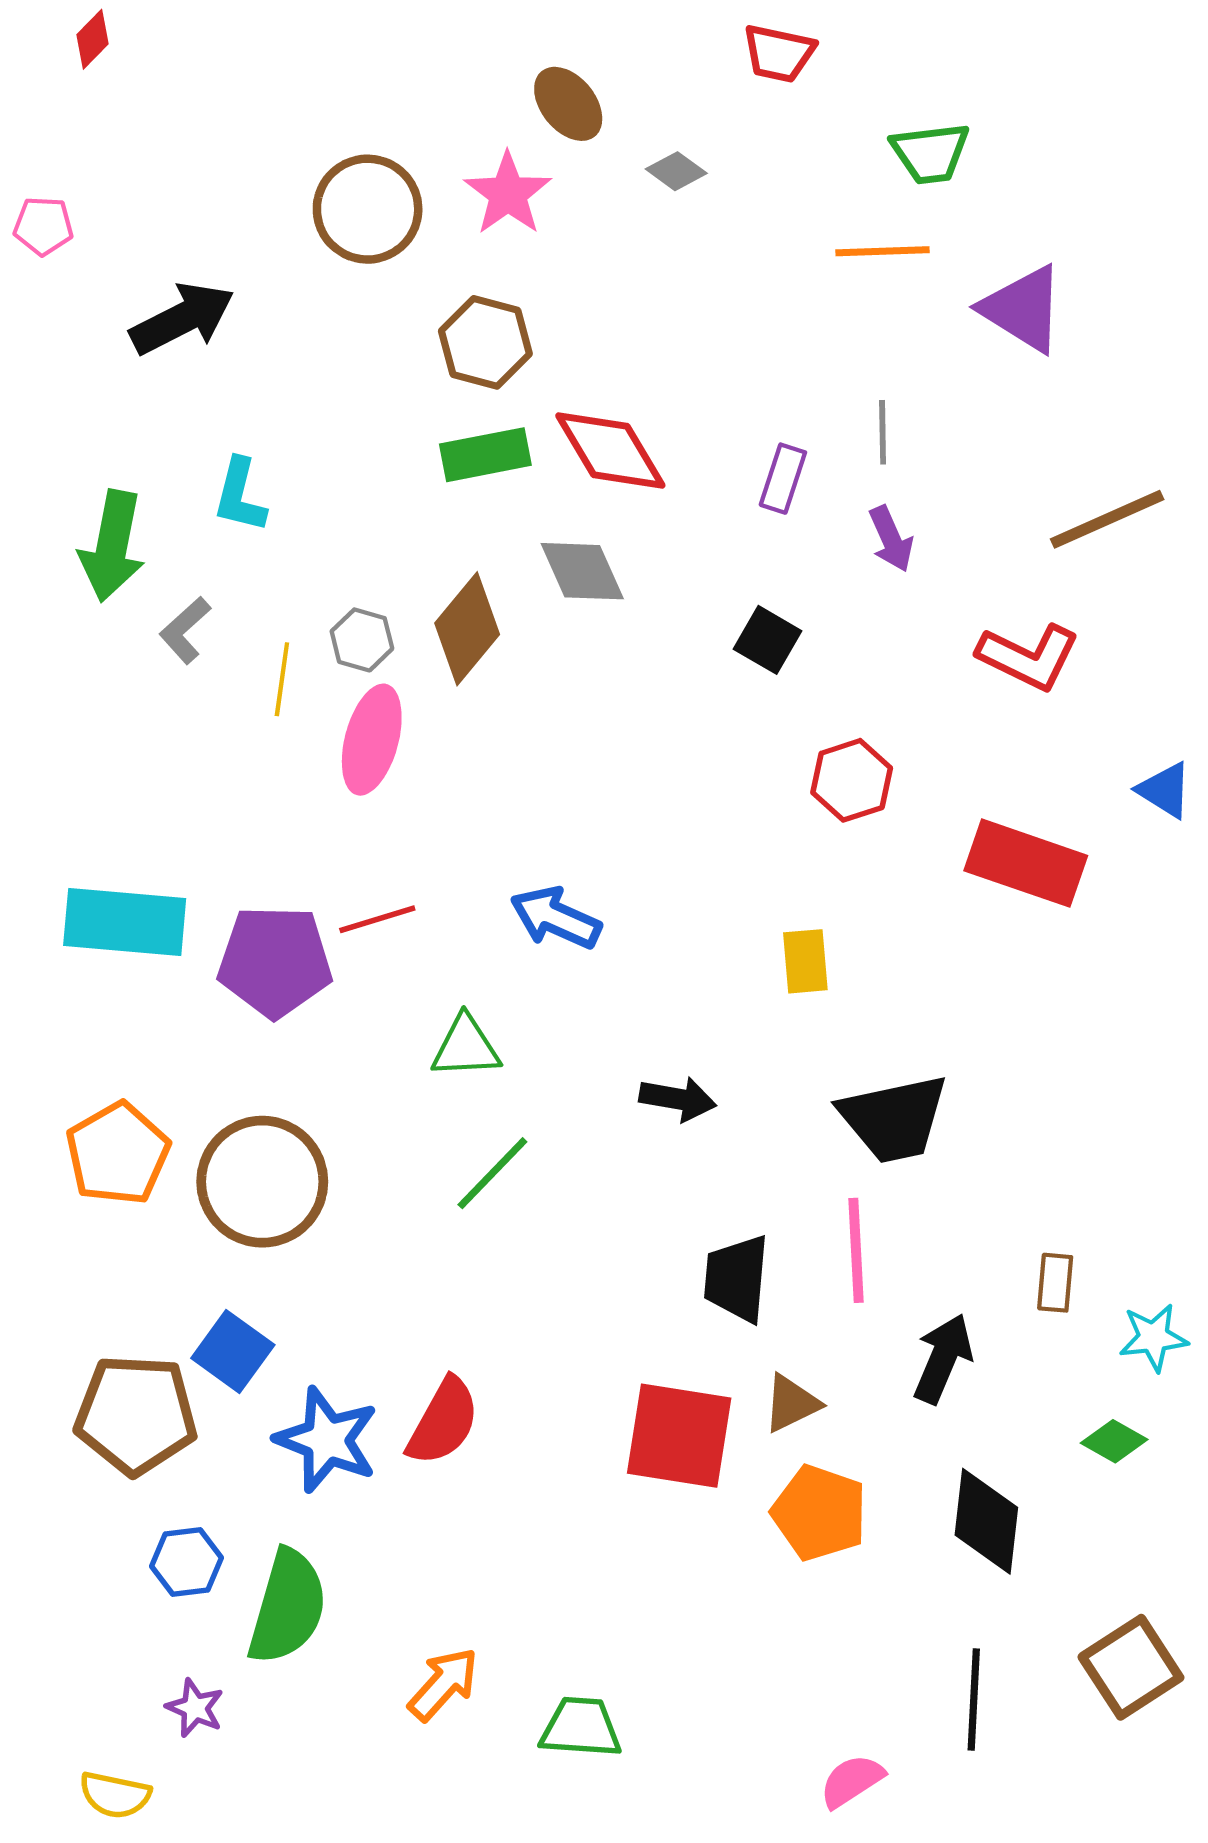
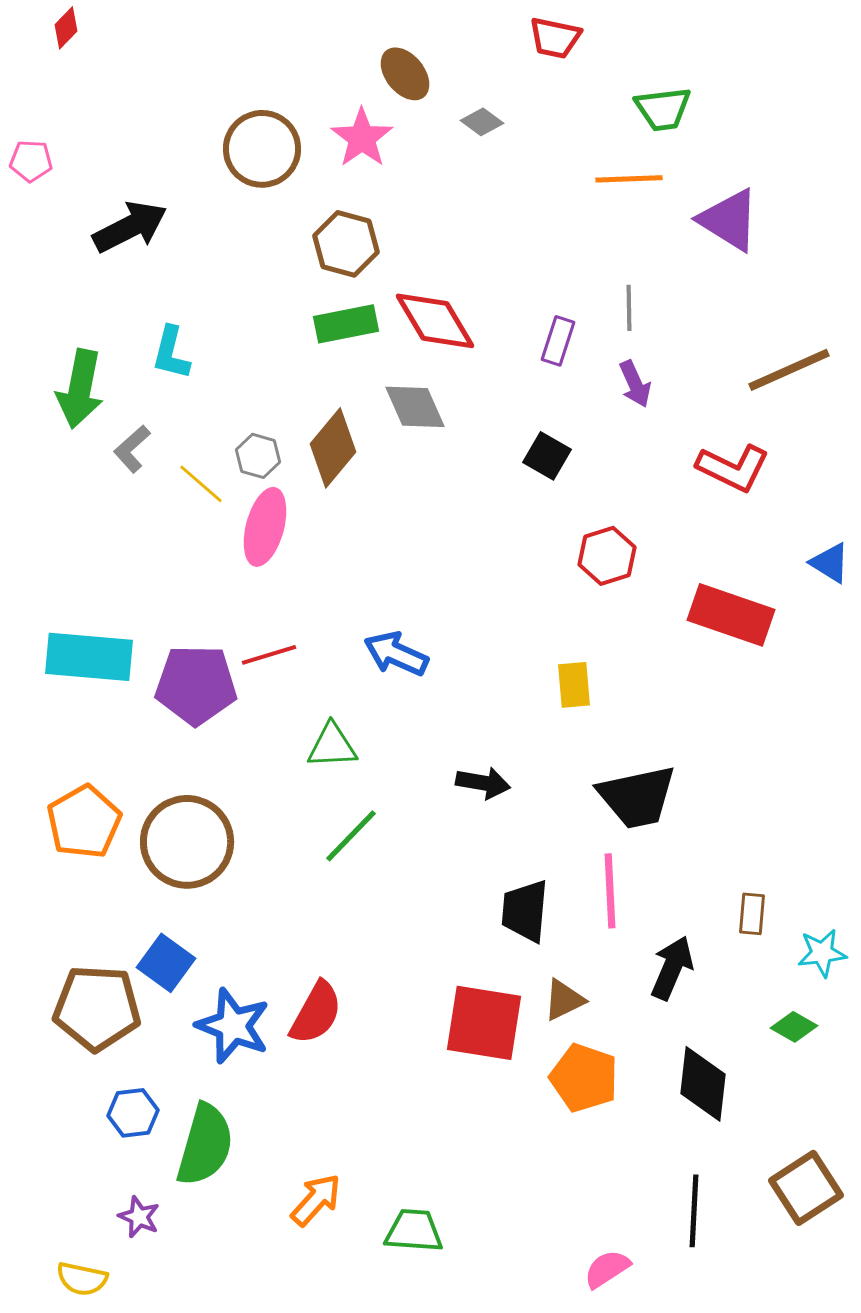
yellow line: (282, 679) -> (201, 484), turned -57

